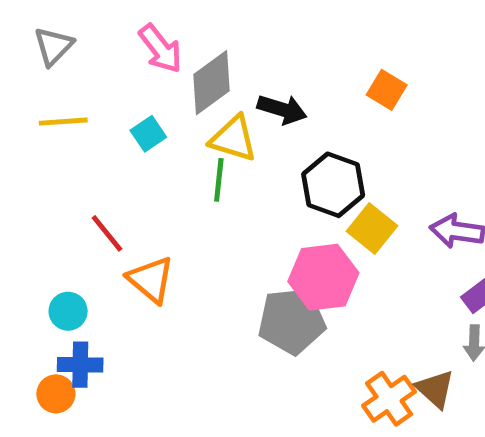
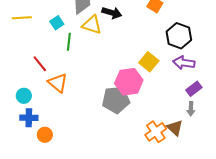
green line: (219, 180) -> (69, 42), moved
black hexagon: (333, 185) -> (179, 36), moved
orange circle: (56, 394) -> (45, 135), moved

